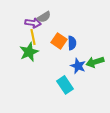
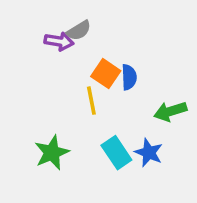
yellow line: (33, 37) -> (91, 101), moved
green star: (29, 52) -> (52, 153), moved
blue star: (78, 66) -> (149, 153), moved

